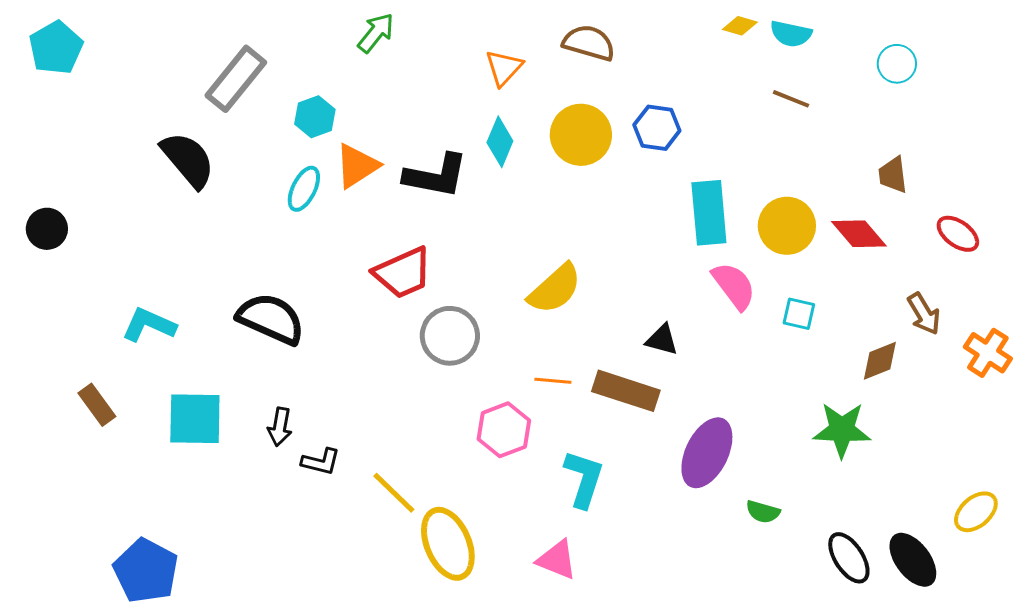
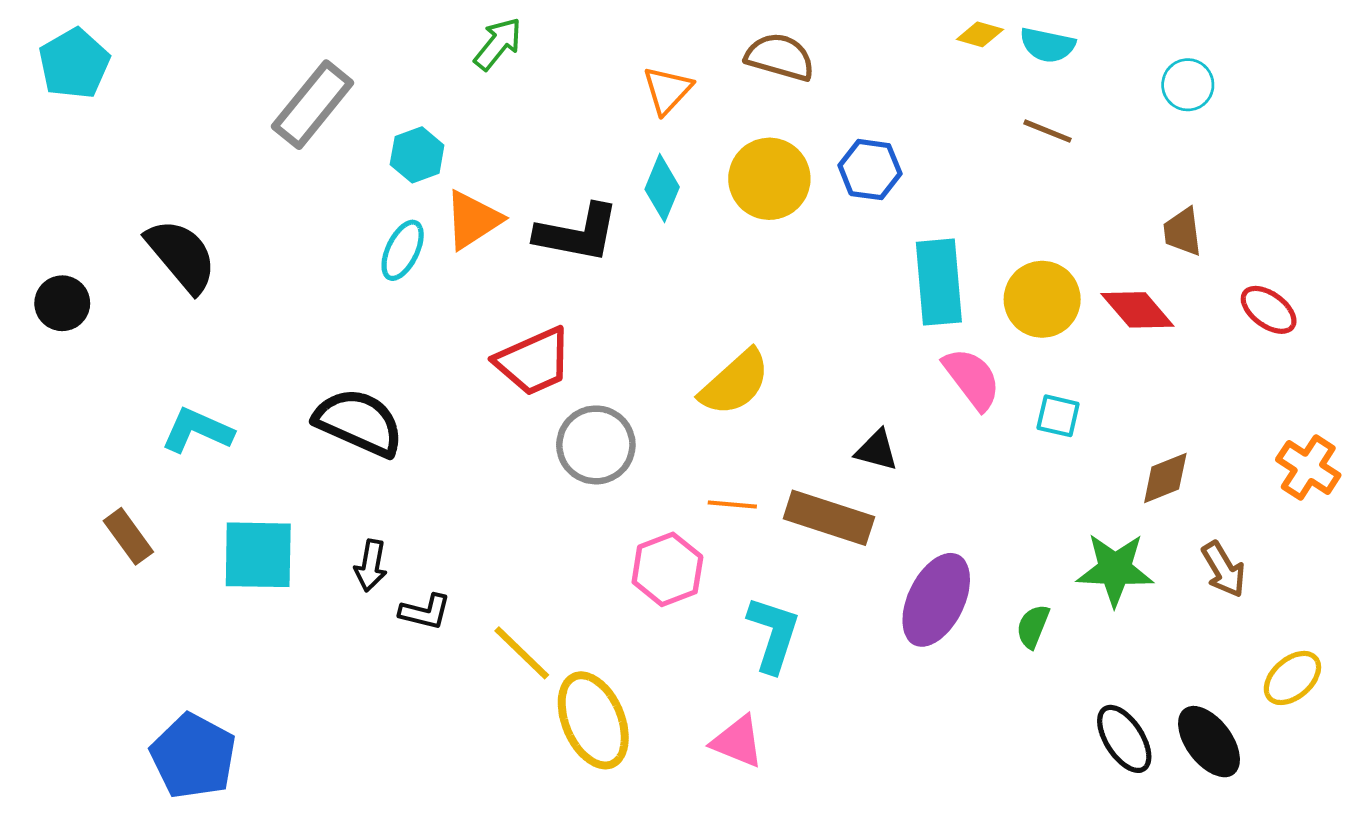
black semicircle: (188, 160) -> (181, 256), moved
brown arrow: (924, 314) -> (1224, 569), moved
green semicircle: (763, 512) -> (1033, 626), moved, turned 96

